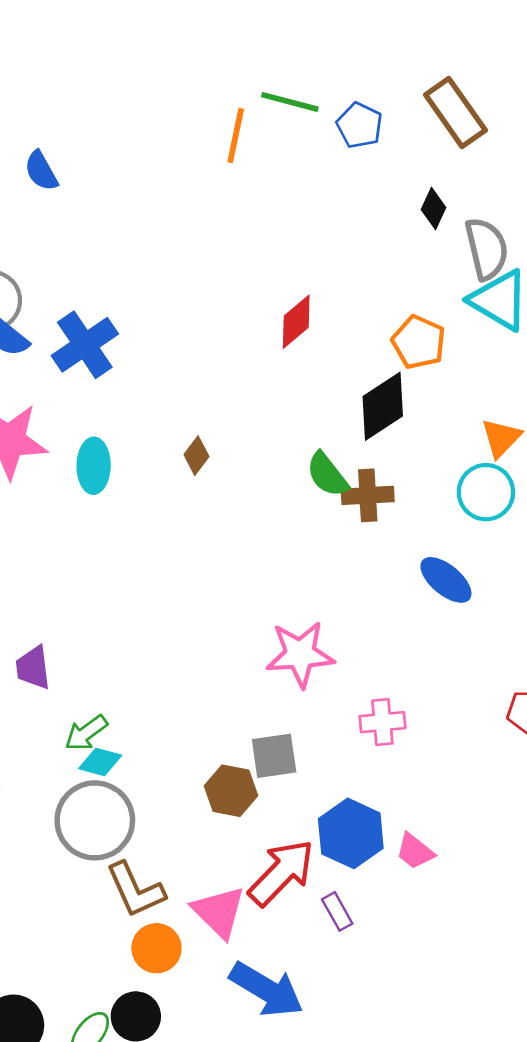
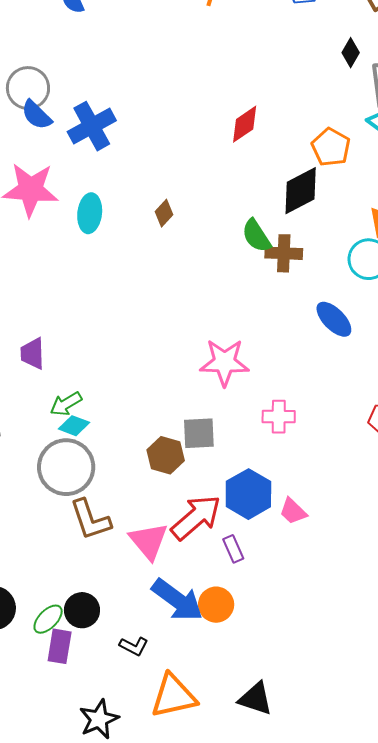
orange circle: (156, 948) -> (216, 605), moved

